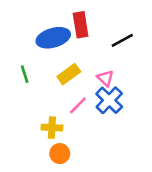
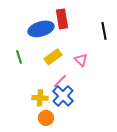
black line: (122, 40) -> (104, 31), moved, turned -72
blue cross: (109, 100) -> (63, 96), moved

